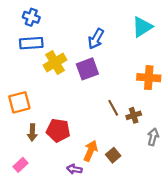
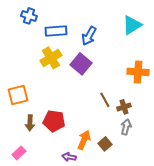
blue rectangle: (31, 43) -> (56, 31), moved
purple square: (87, 69) -> (81, 64), turned -30
gray arrow: (153, 137) -> (126, 127), moved

